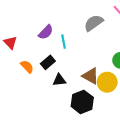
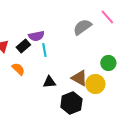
purple semicircle: (46, 32) -> (36, 36), turned 35
cyan line: (63, 42) -> (44, 50), moved
black rectangle: (48, 62) -> (23, 46), moved

